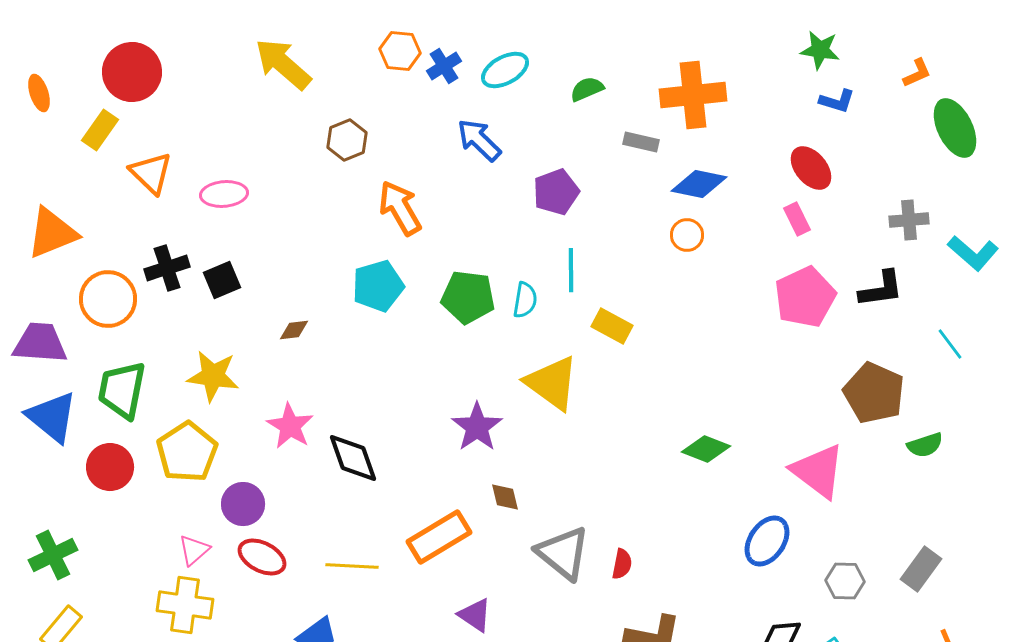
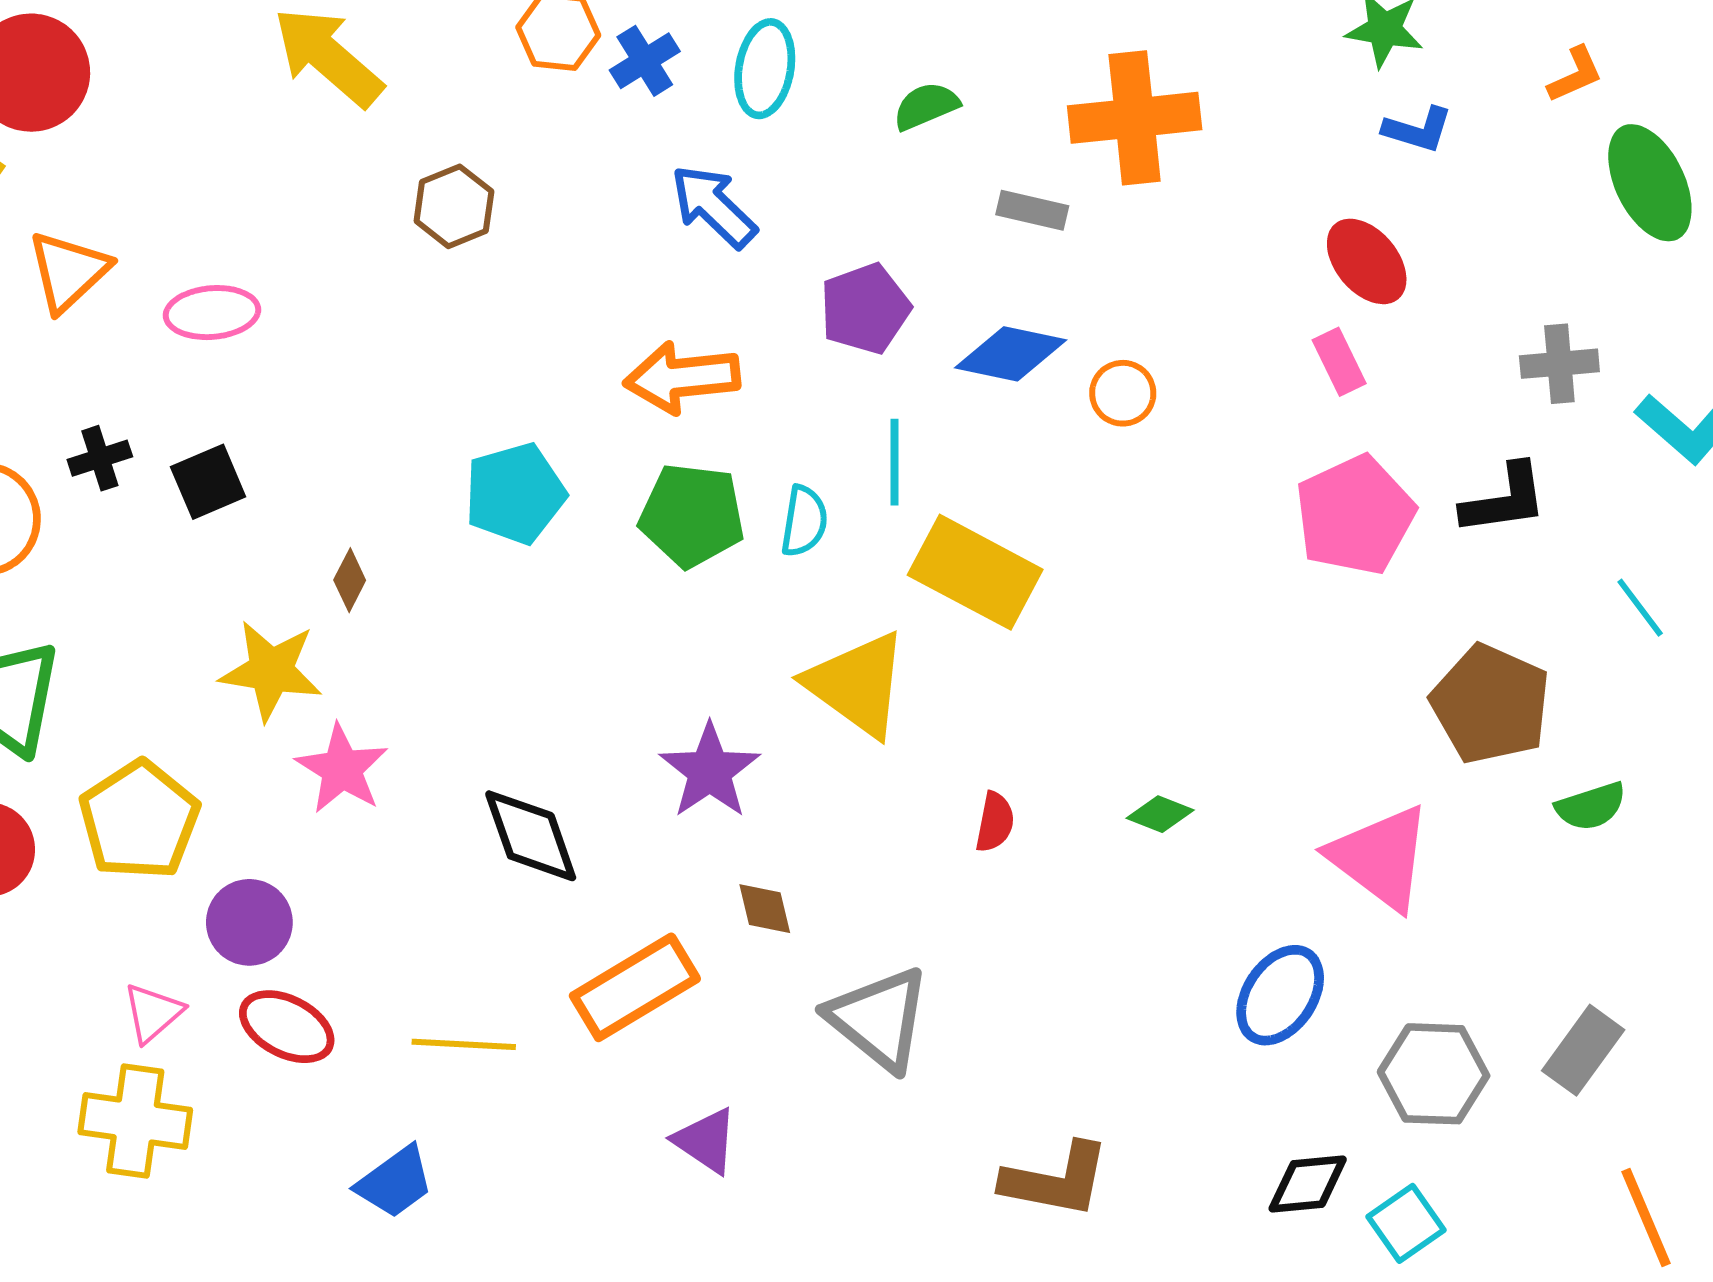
cyan ellipse: (505, 70) -> (765, 69), turned -51
orange triangle: (151, 173) -> (68, 271), turned 33
blue diamond: (699, 184) -> (1011, 354), moved
orange arrow: (400, 208) -> (682, 377), moved, turned -66
black cross: (167, 268) -> (100, 458), size x0.7
yellow rectangle: (612, 326) -> (975, 572), size x1.6
brown diamond: (294, 330) -> (350, 580), turned -56
yellow star: (213, 376) -> (271, 671), moved
green diamond: (706, 449) -> (1160, 814), size x0.7
black diamond: (353, 458) -> (531, 836), moved
red semicircle: (622, 564) -> (995, 822), moved
gray hexagon: (845, 581) -> (1434, 1074), size x1.4

